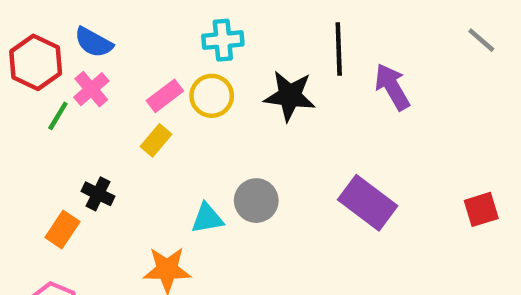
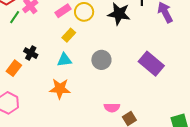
yellow rectangle: (156, 140) -> (69, 35), moved
cyan triangle: (207, 218) -> (64, 60), moved

